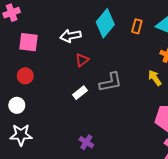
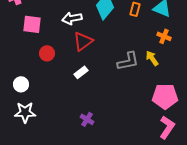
red triangle: (82, 60) -> (83, 41), size x1.5
red circle: (25, 76) -> (47, 53), moved
gray L-shape: (111, 82) -> (128, 61), moved

